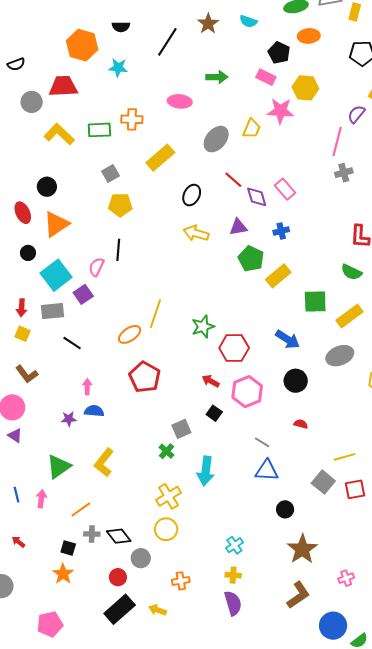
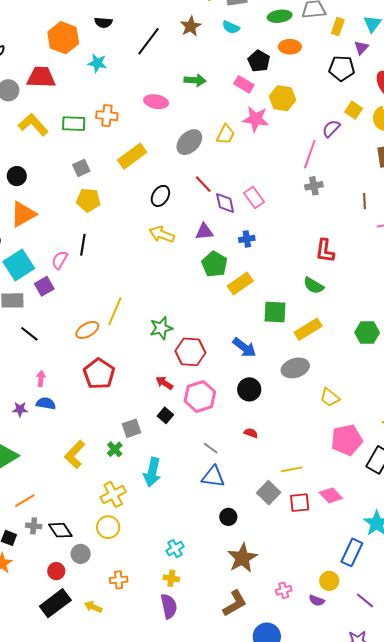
yellow L-shape: (104, 462) -> (75, 454), moved

